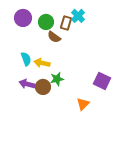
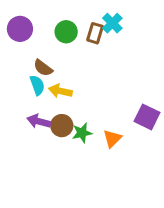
purple circle: (23, 18) -> (20, 29), moved
brown semicircle: (54, 37) -> (43, 68), moved
green star: (57, 79) -> (82, 133), moved
orange triangle: (83, 104) -> (112, 139), moved

